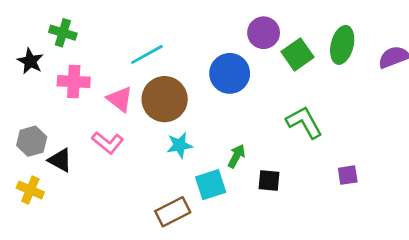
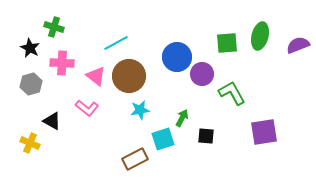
purple circle: (264, 33) -> (202, 74), moved
green square: (297, 54) -> (227, 43), turned 30
gray hexagon: (32, 141) -> (31, 84), moved
purple square: (348, 175) -> (264, 132), size x1.8

